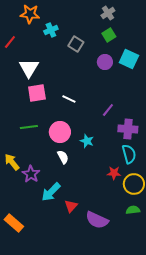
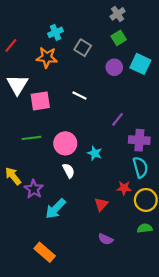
orange star: (30, 14) -> (47, 57), moved
white triangle: (29, 68) -> (17, 85), moved
white line: (69, 99) -> (79, 96), moved
red triangle: (71, 206) -> (101, 204), moved
purple semicircle: (97, 220) -> (106, 239), size x0.6
orange rectangle: (14, 223) -> (45, 252), moved

